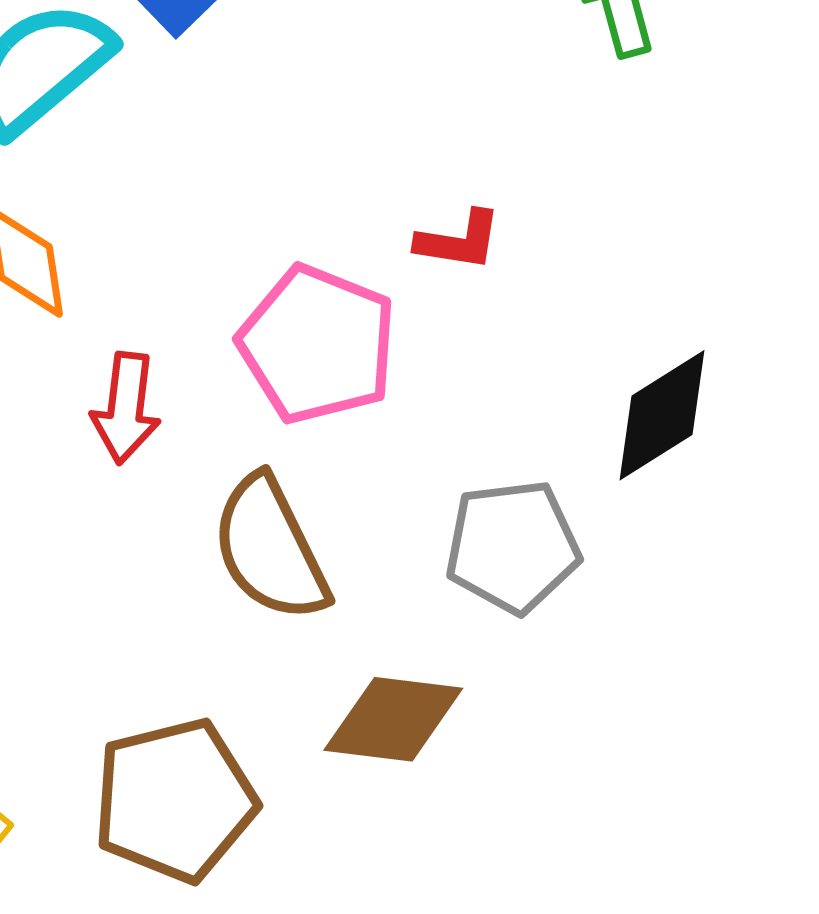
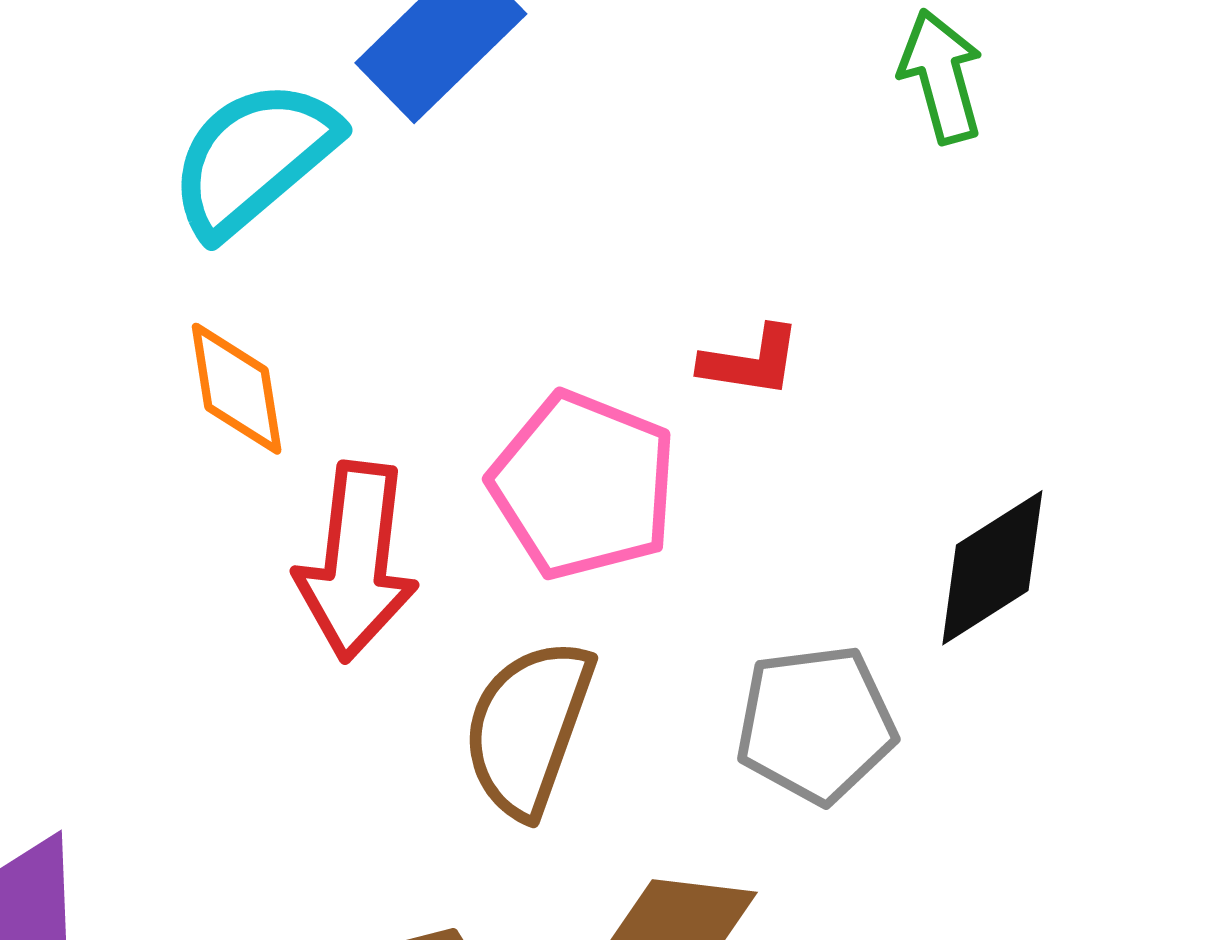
red arrow: (126, 408) -> (356, 562), size x1.5
brown semicircle: (270, 549) -> (528, 728), turned 46

